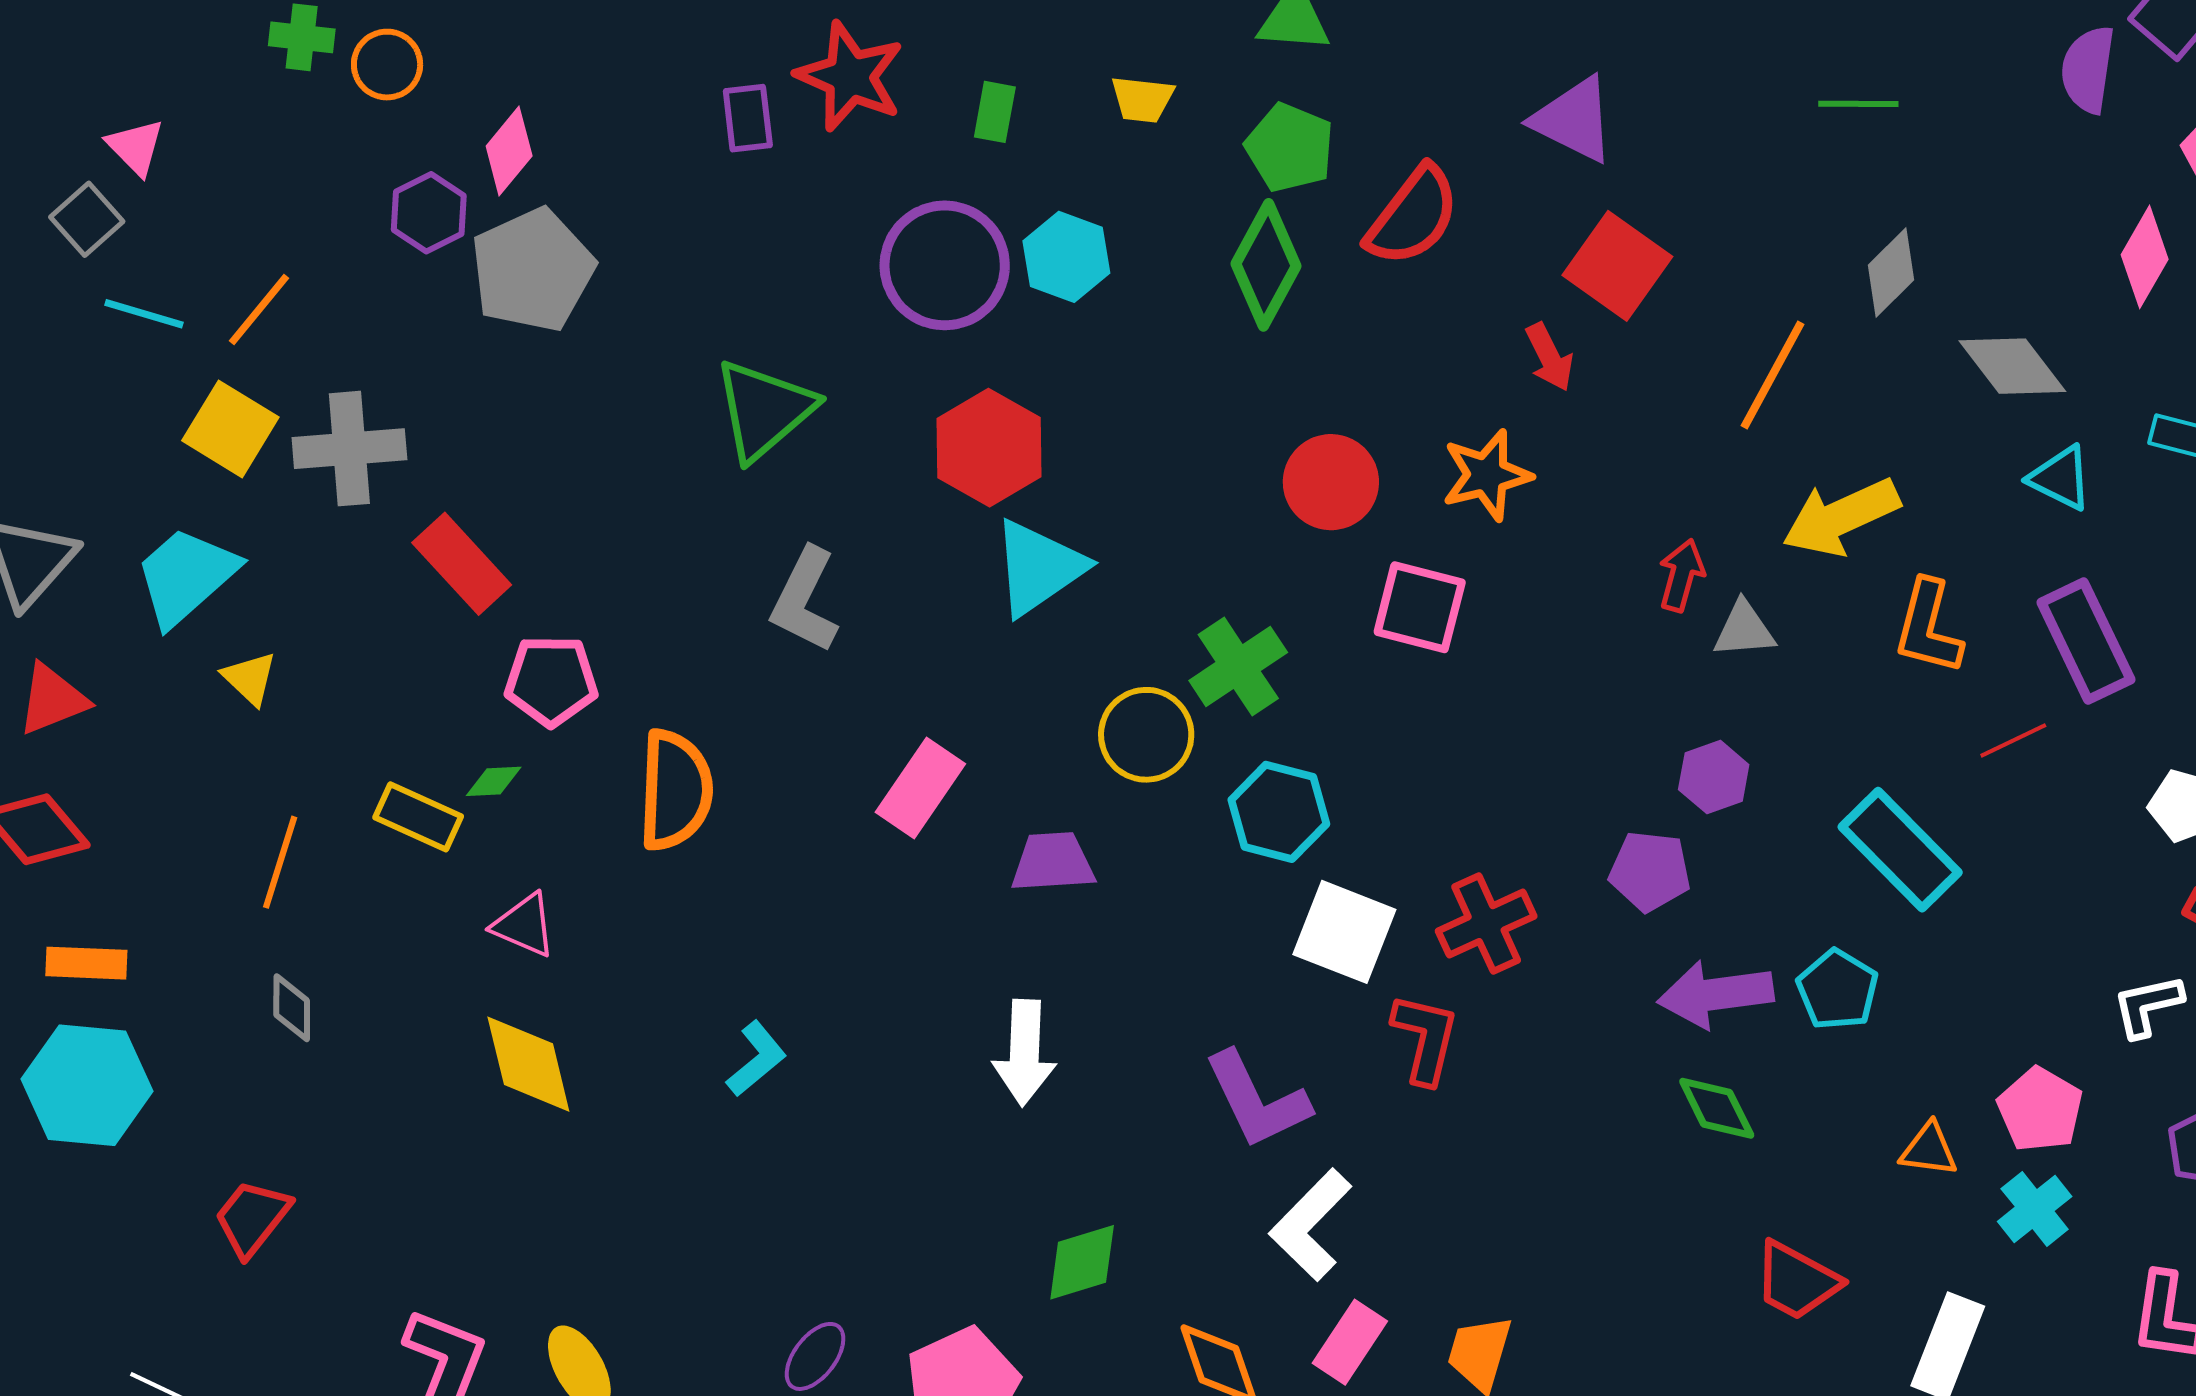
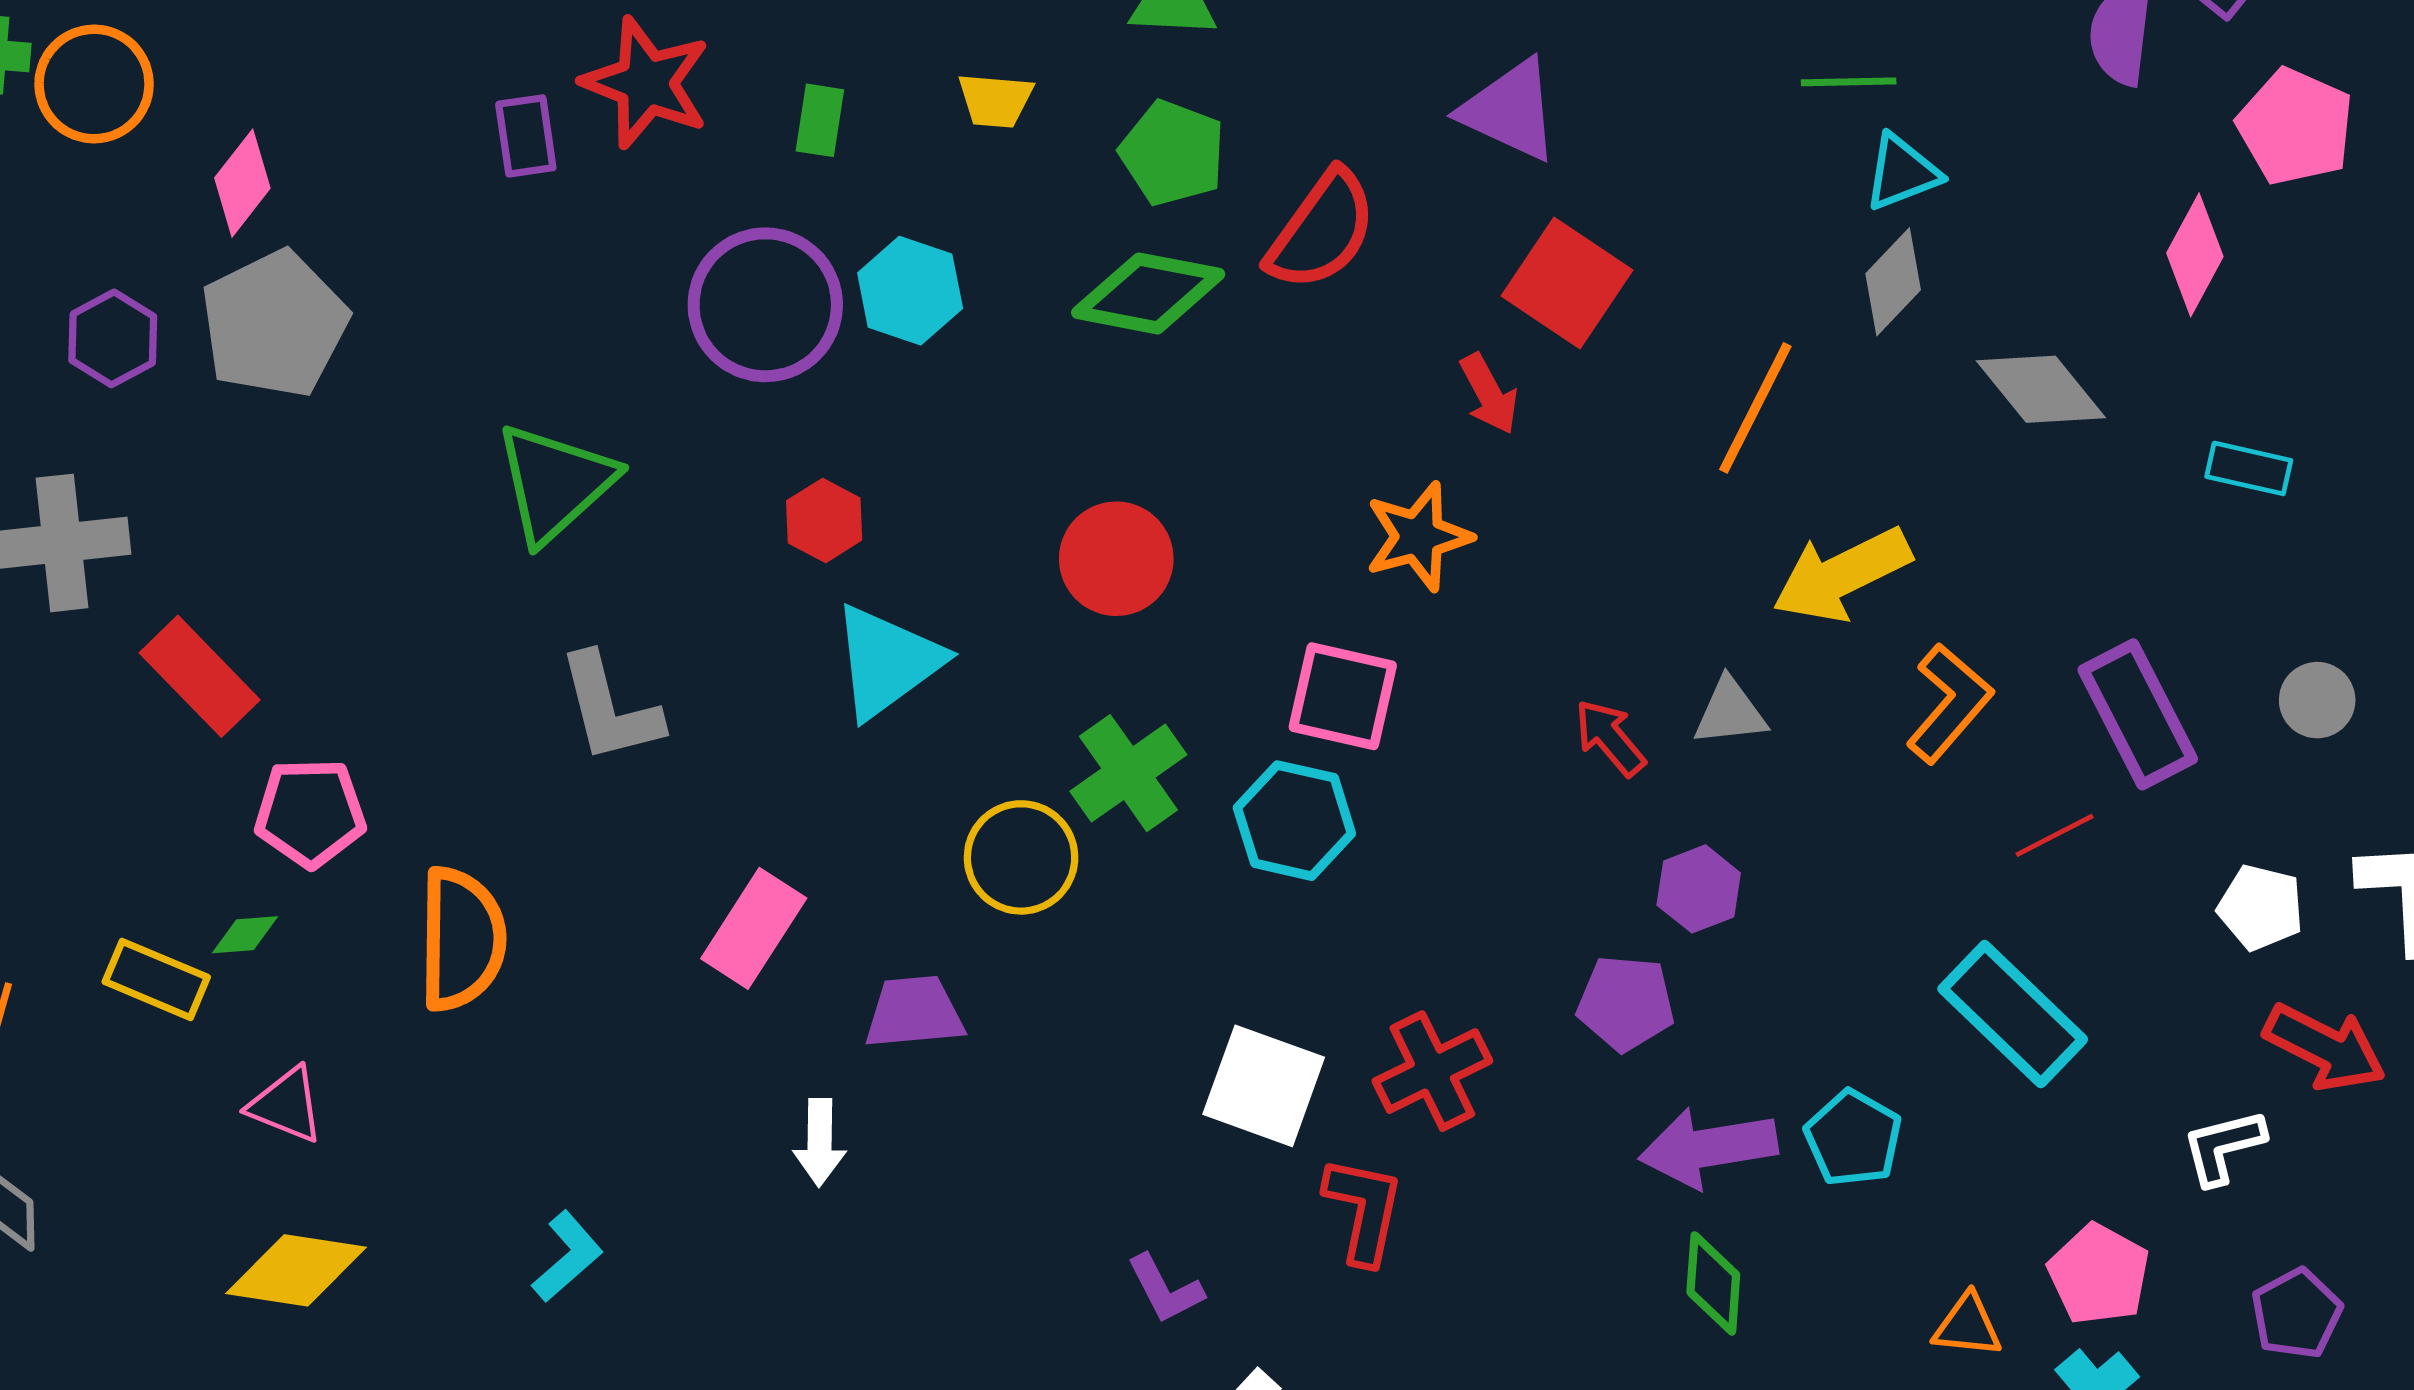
orange circle: (387, 65) -> (94, 84), size x1.4
purple hexagon: (429, 213) -> (113, 338), moved
green diamond: (1266, 265) -> (1148, 293), turned 74
red hexagon: (989, 448) -> (824, 520), size x0.6
cyan triangle: (2060, 478) -> (1902, 172), moved, turned -46
red circle: (1331, 482) -> (1116, 559), moved
red arrow: (1682, 575) -> (1610, 738), moved, turned -54
gray L-shape: (805, 600) -> (610, 708), turned -39
orange L-shape: (1928, 627) -> (1949, 703), turned -152
cyan hexagon: (1279, 812) -> (1294, 821), moved
cyan rectangle: (1900, 850) -> (2013, 1014), moved
white arrow: (1024, 1053) -> (820, 1142), moved, size x0.7
yellow diamond: (528, 1064) -> (296, 1270), turned -66
purple L-shape: (1257, 1100) -> (1165, 1289), size x0.6
green diamond: (1717, 1108) -> (1713, 1283), turned 32

